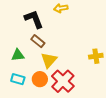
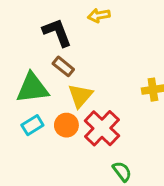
green triangle: (18, 55) -> (32, 88), size x1.6
cyan rectangle: (18, 79) -> (32, 125), turned -48

